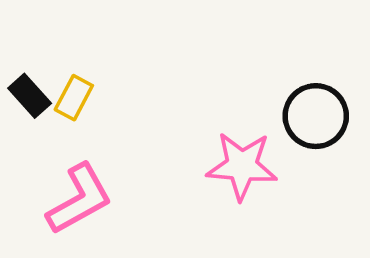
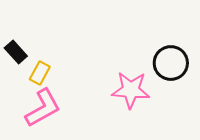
yellow rectangle: (74, 98) -> (40, 73), moved

